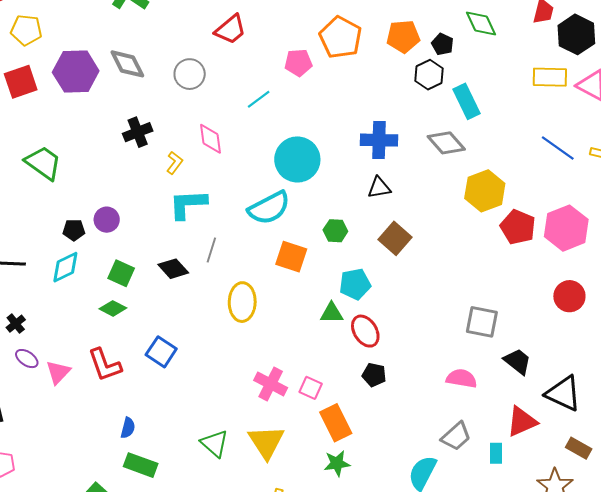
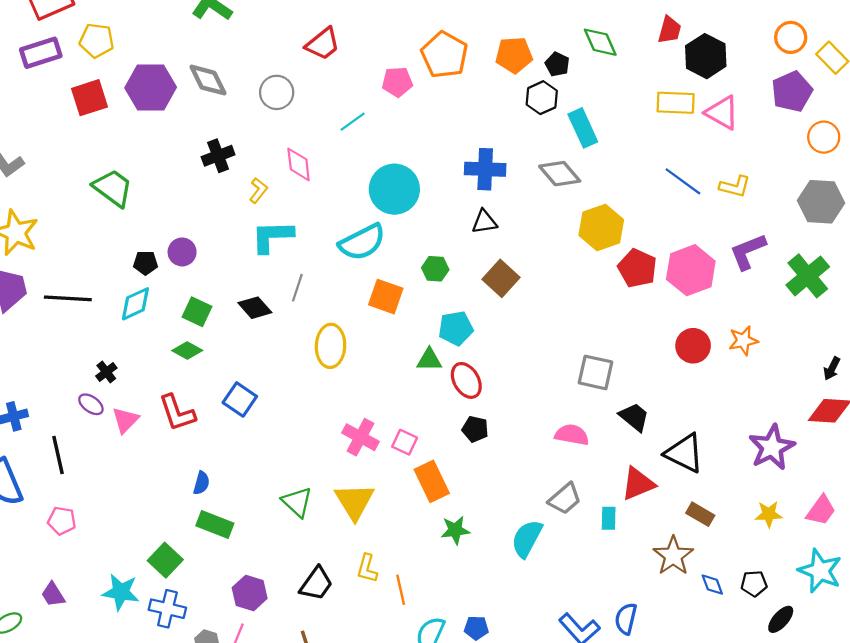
black cross: (16, 324) -> (106, 372), moved
green star: (337, 463) -> (455, 530), moved

